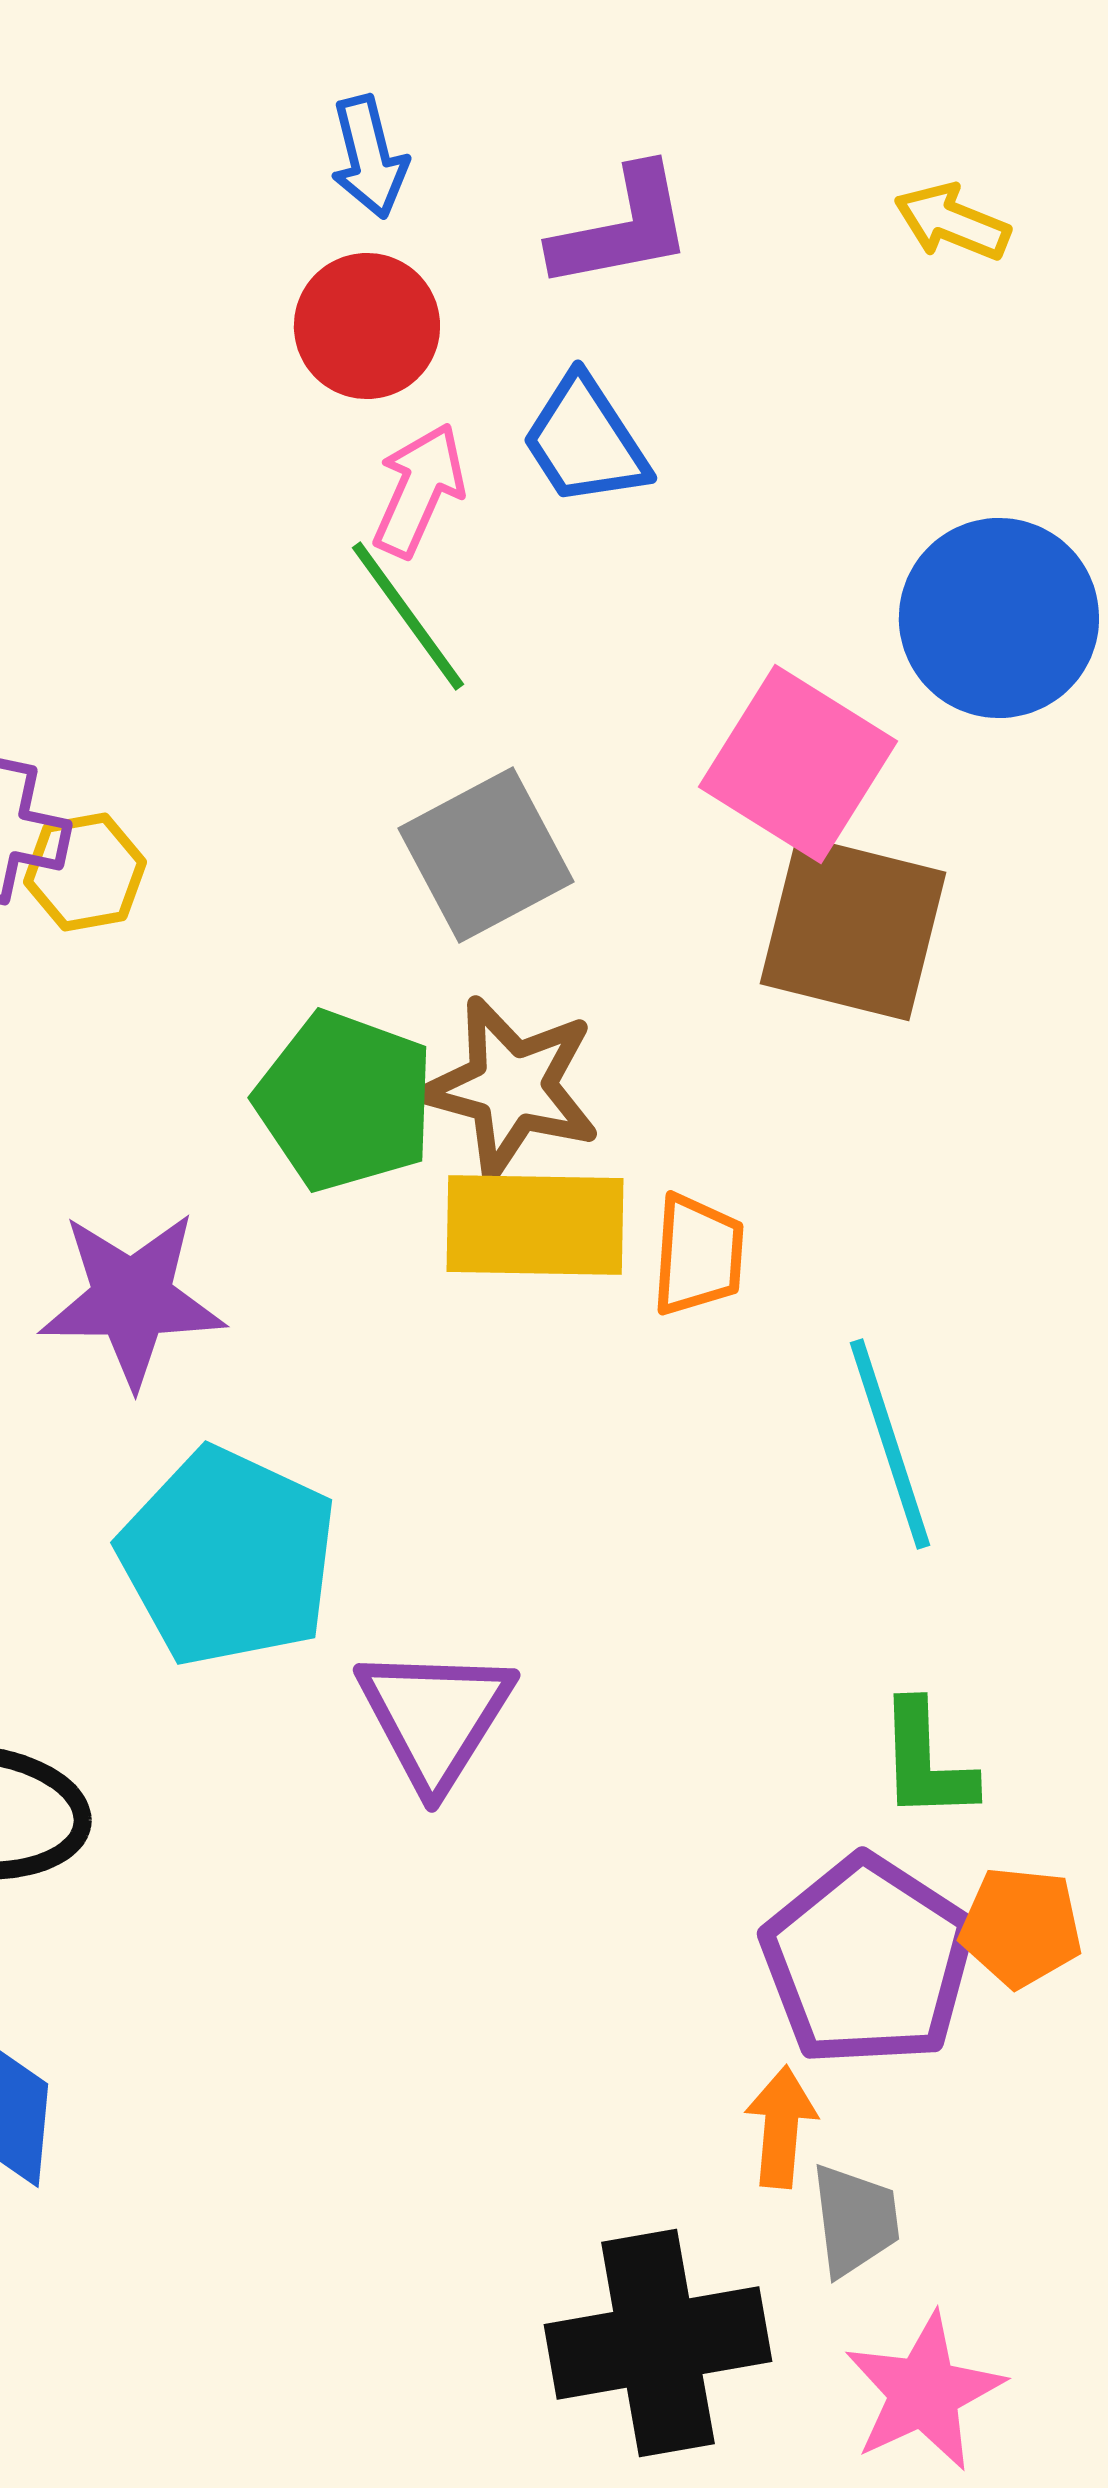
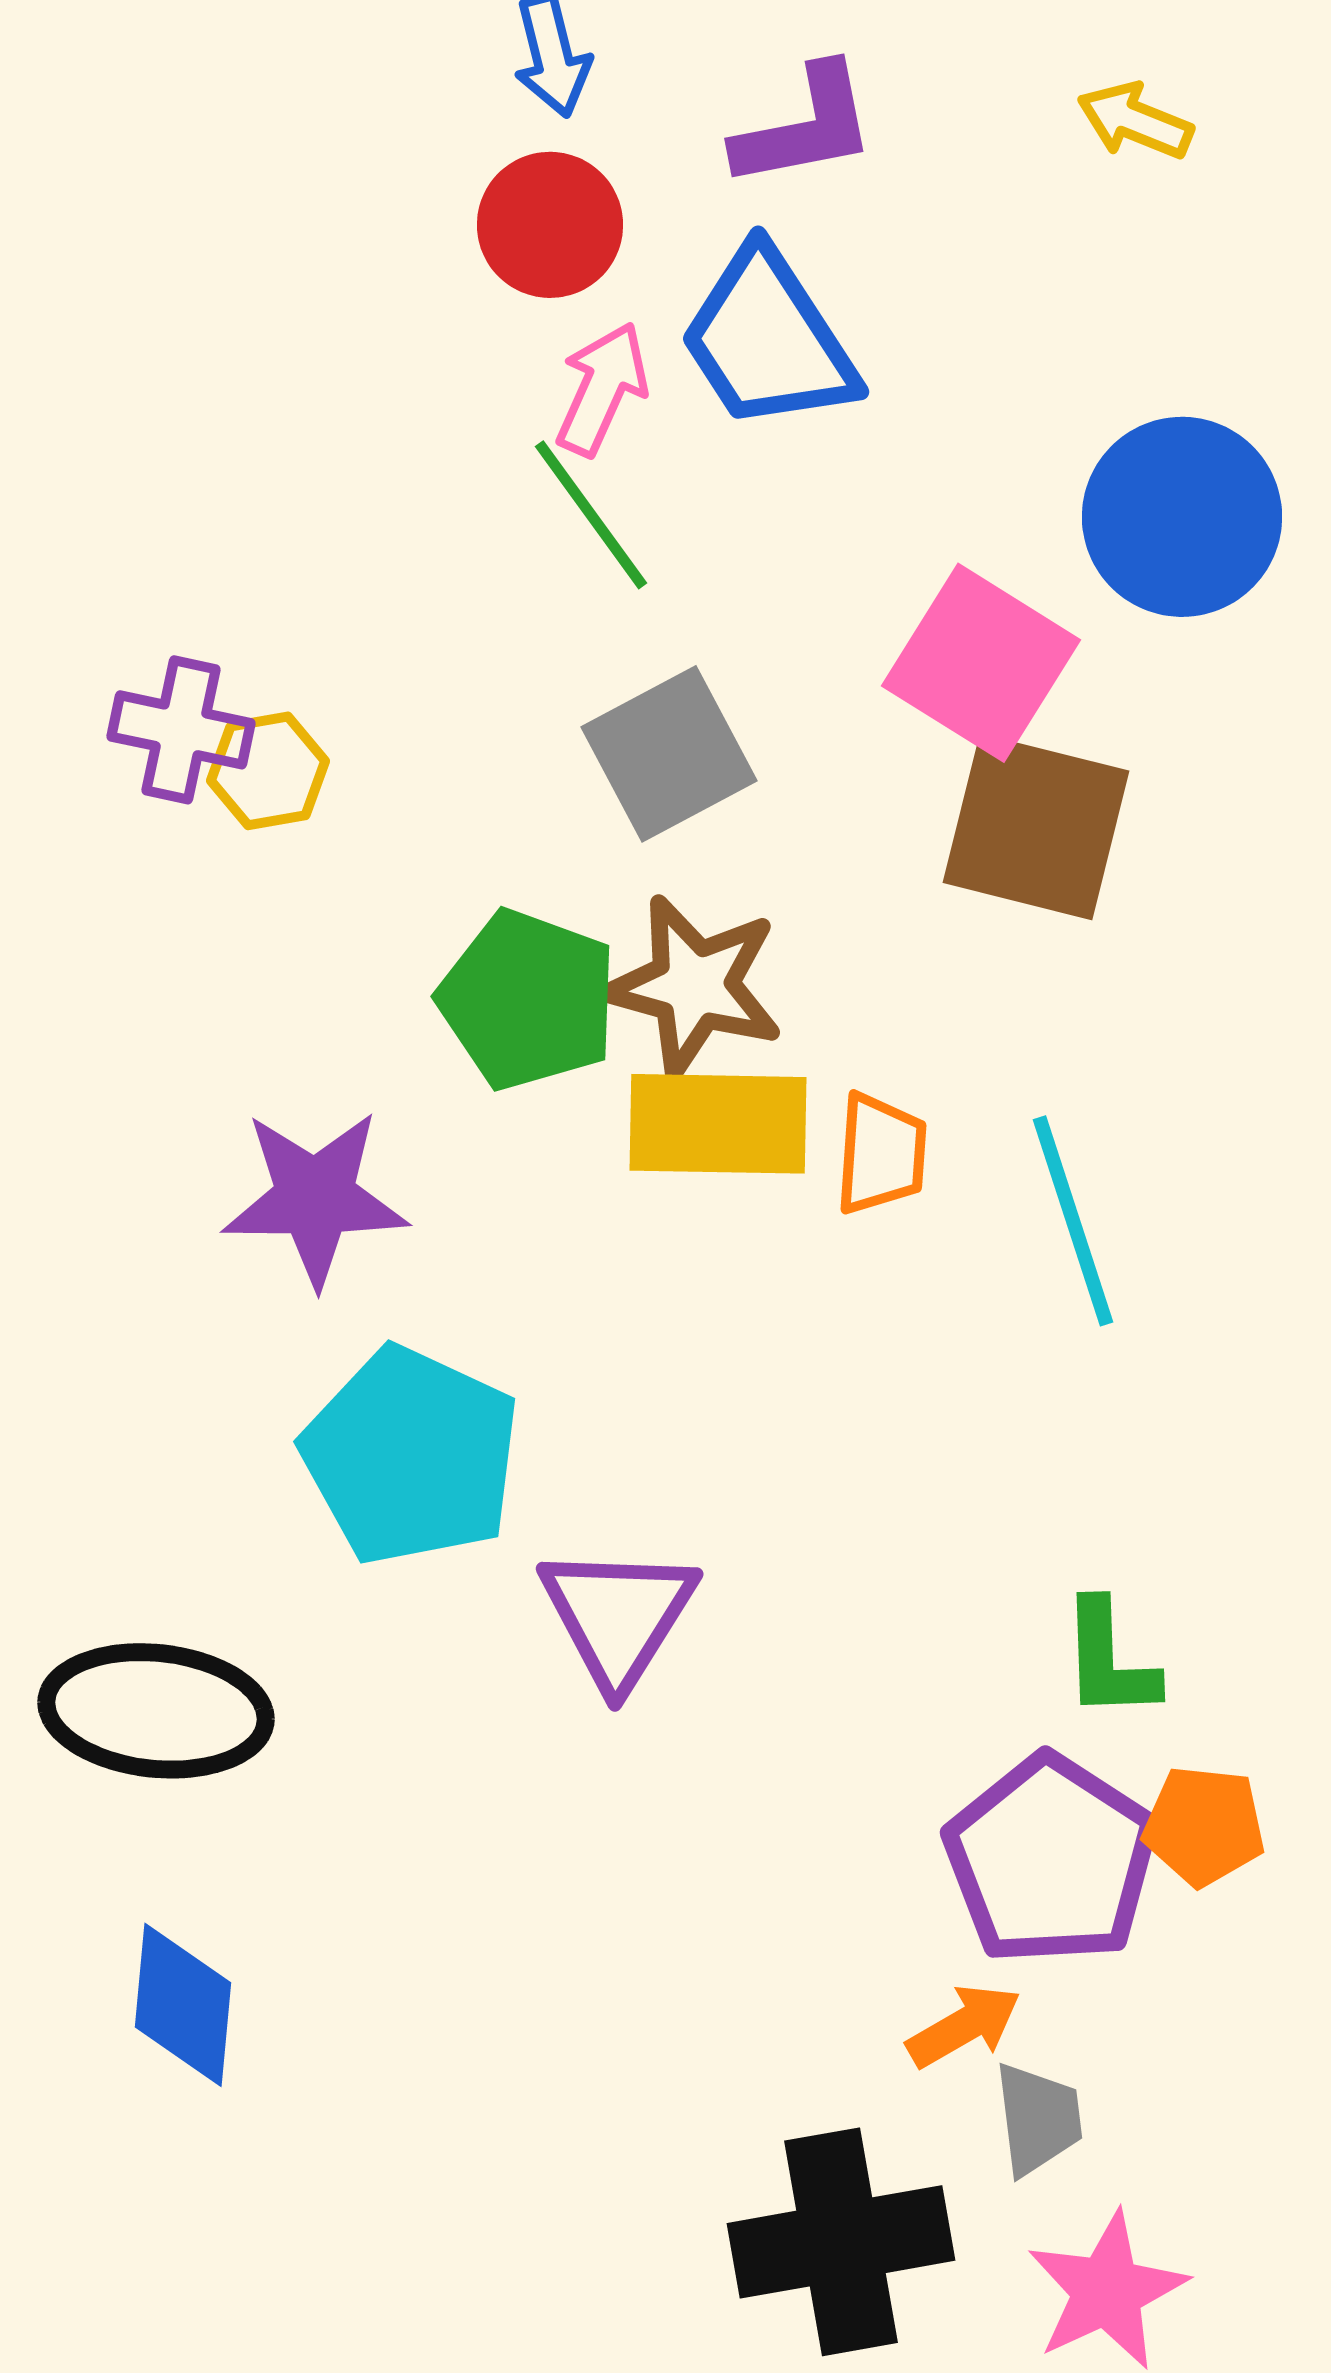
blue trapezoid: (585, 441) -> (768, 340), size x1.4
cyan line: (890, 1444) -> (1073, 1221), moved
orange arrow: (781, 2127) -> (964, 2026), turned 55

